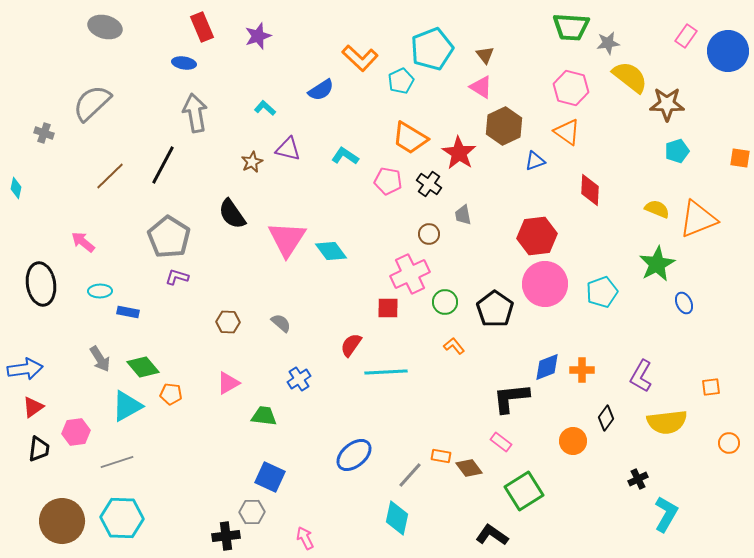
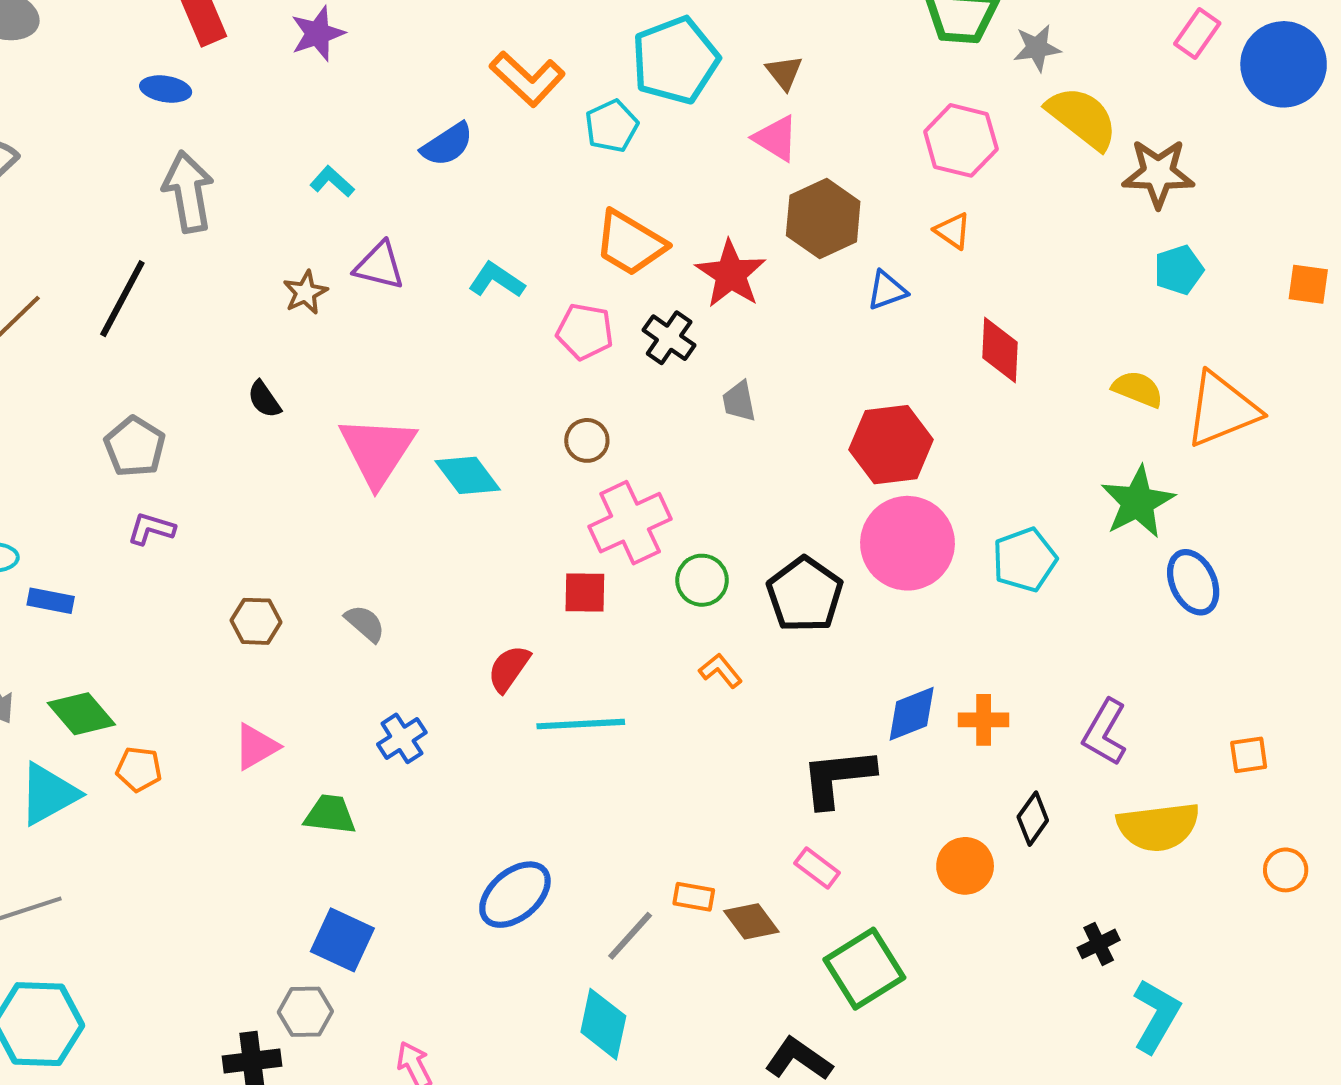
orange triangle: (567, 132) -> (953, 231), size x0.7
black semicircle: (232, 214) -> (264, 399), size x0.6
brown circle: (429, 234) -> (587, 440), moved
gray pentagon: (169, 237) -> (135, 447), size x0.7
blue ellipse: (684, 303) -> (1193, 582), size x1.4

